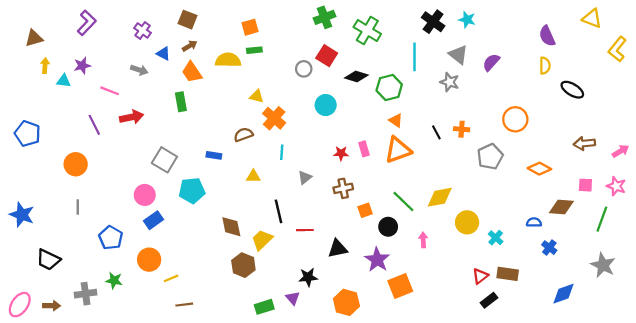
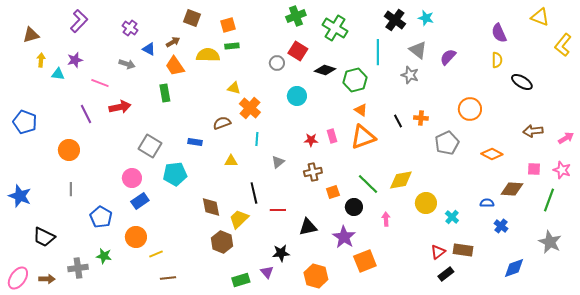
brown square: (187, 20) -> (192, 18), moved

